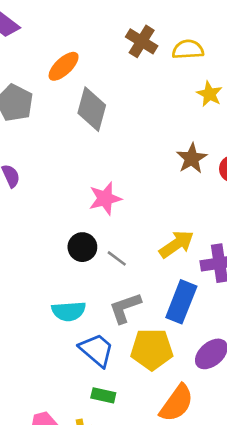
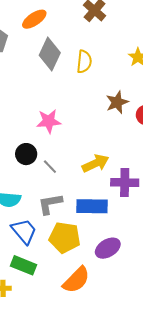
yellow semicircle: (188, 49) -> (84, 62), moved, turned 90
blue rectangle: (181, 302) -> (92, 206), turned 60
green rectangle: (103, 395) -> (23, 265), size x1.4

